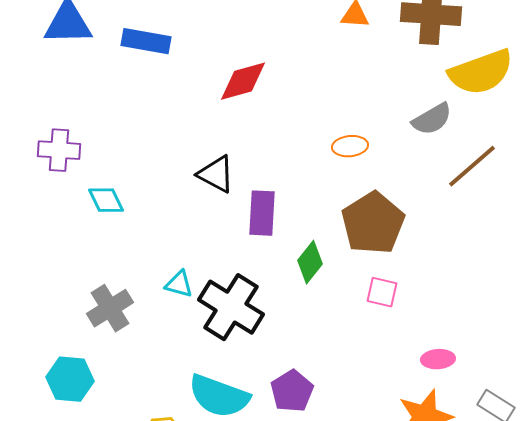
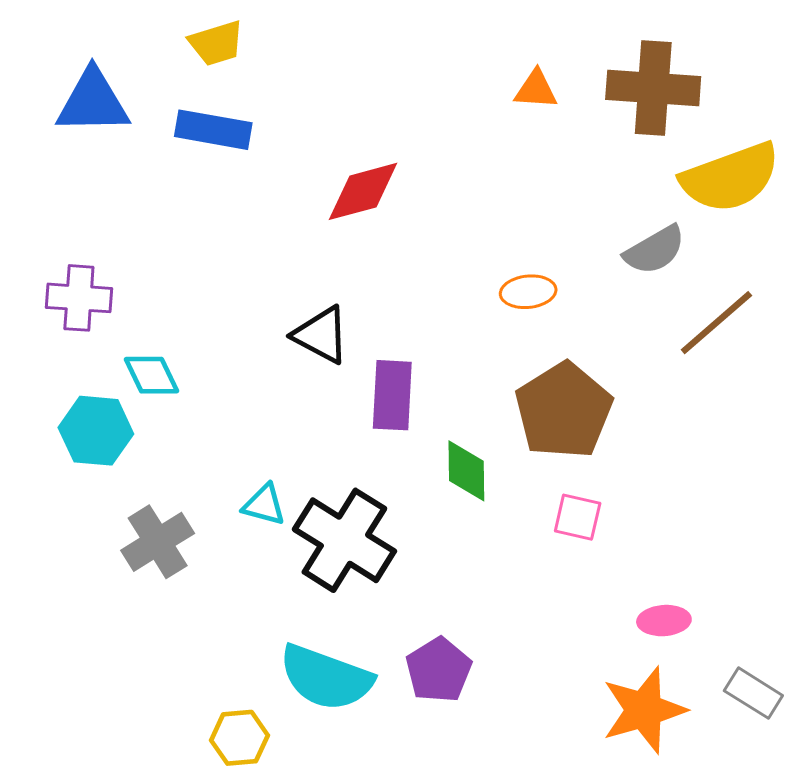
green diamond: (310, 262) -> (466, 471), turned -39
cyan hexagon: (70, 379) -> (96, 431), moved

